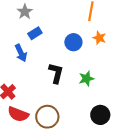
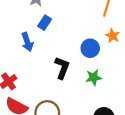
blue rectangle: (35, 33) -> (45, 23), turned -32
blue circle: (73, 42) -> (90, 48), moved

